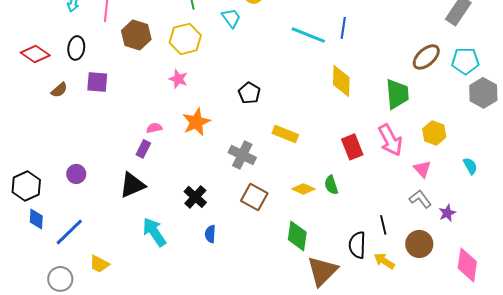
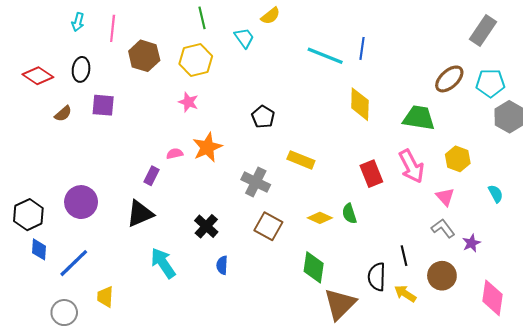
green trapezoid: (397, 94) -> (419, 118), turned -76
pink semicircle: (154, 128) -> (175, 154), moved
purple circle: (76, 174) -> (81, 202), size x1.6
yellow trapezoid: (99, 264) -> (105, 297), turned 65

